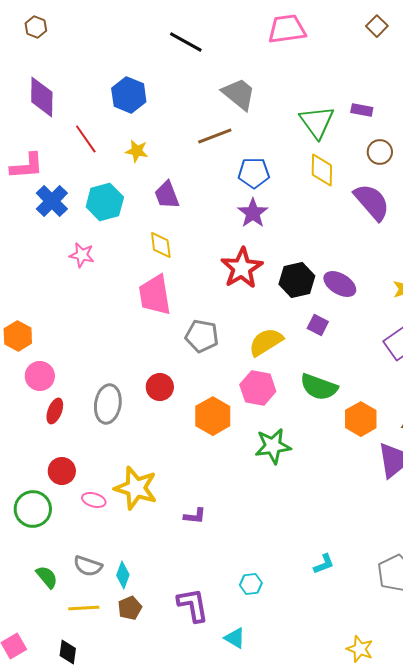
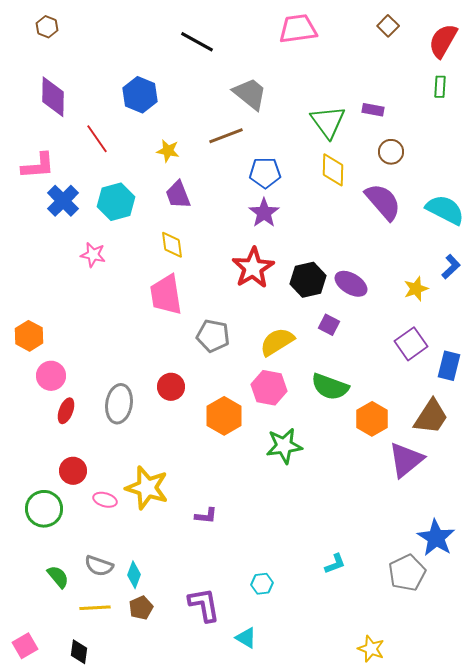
yellow star: (137, 151) -> (168, 151), moved

